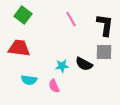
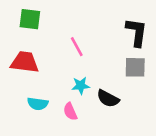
green square: (23, 15) -> (30, 19), turned -30
pink line: (71, 19) -> (77, 47), moved
black semicircle: (84, 64) -> (108, 99), moved

